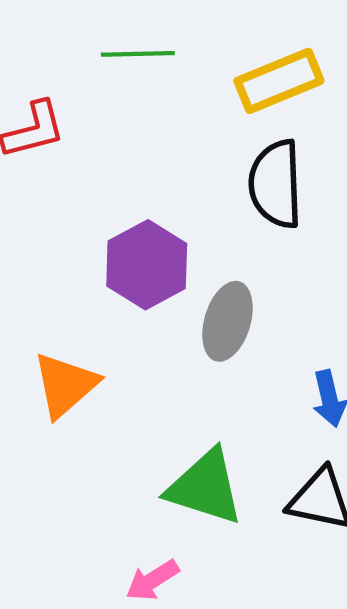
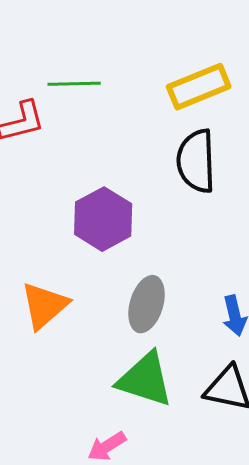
green line: (138, 54) -> (74, 84), moved
gray ellipse: (227, 321) -> (147, 304), moved

